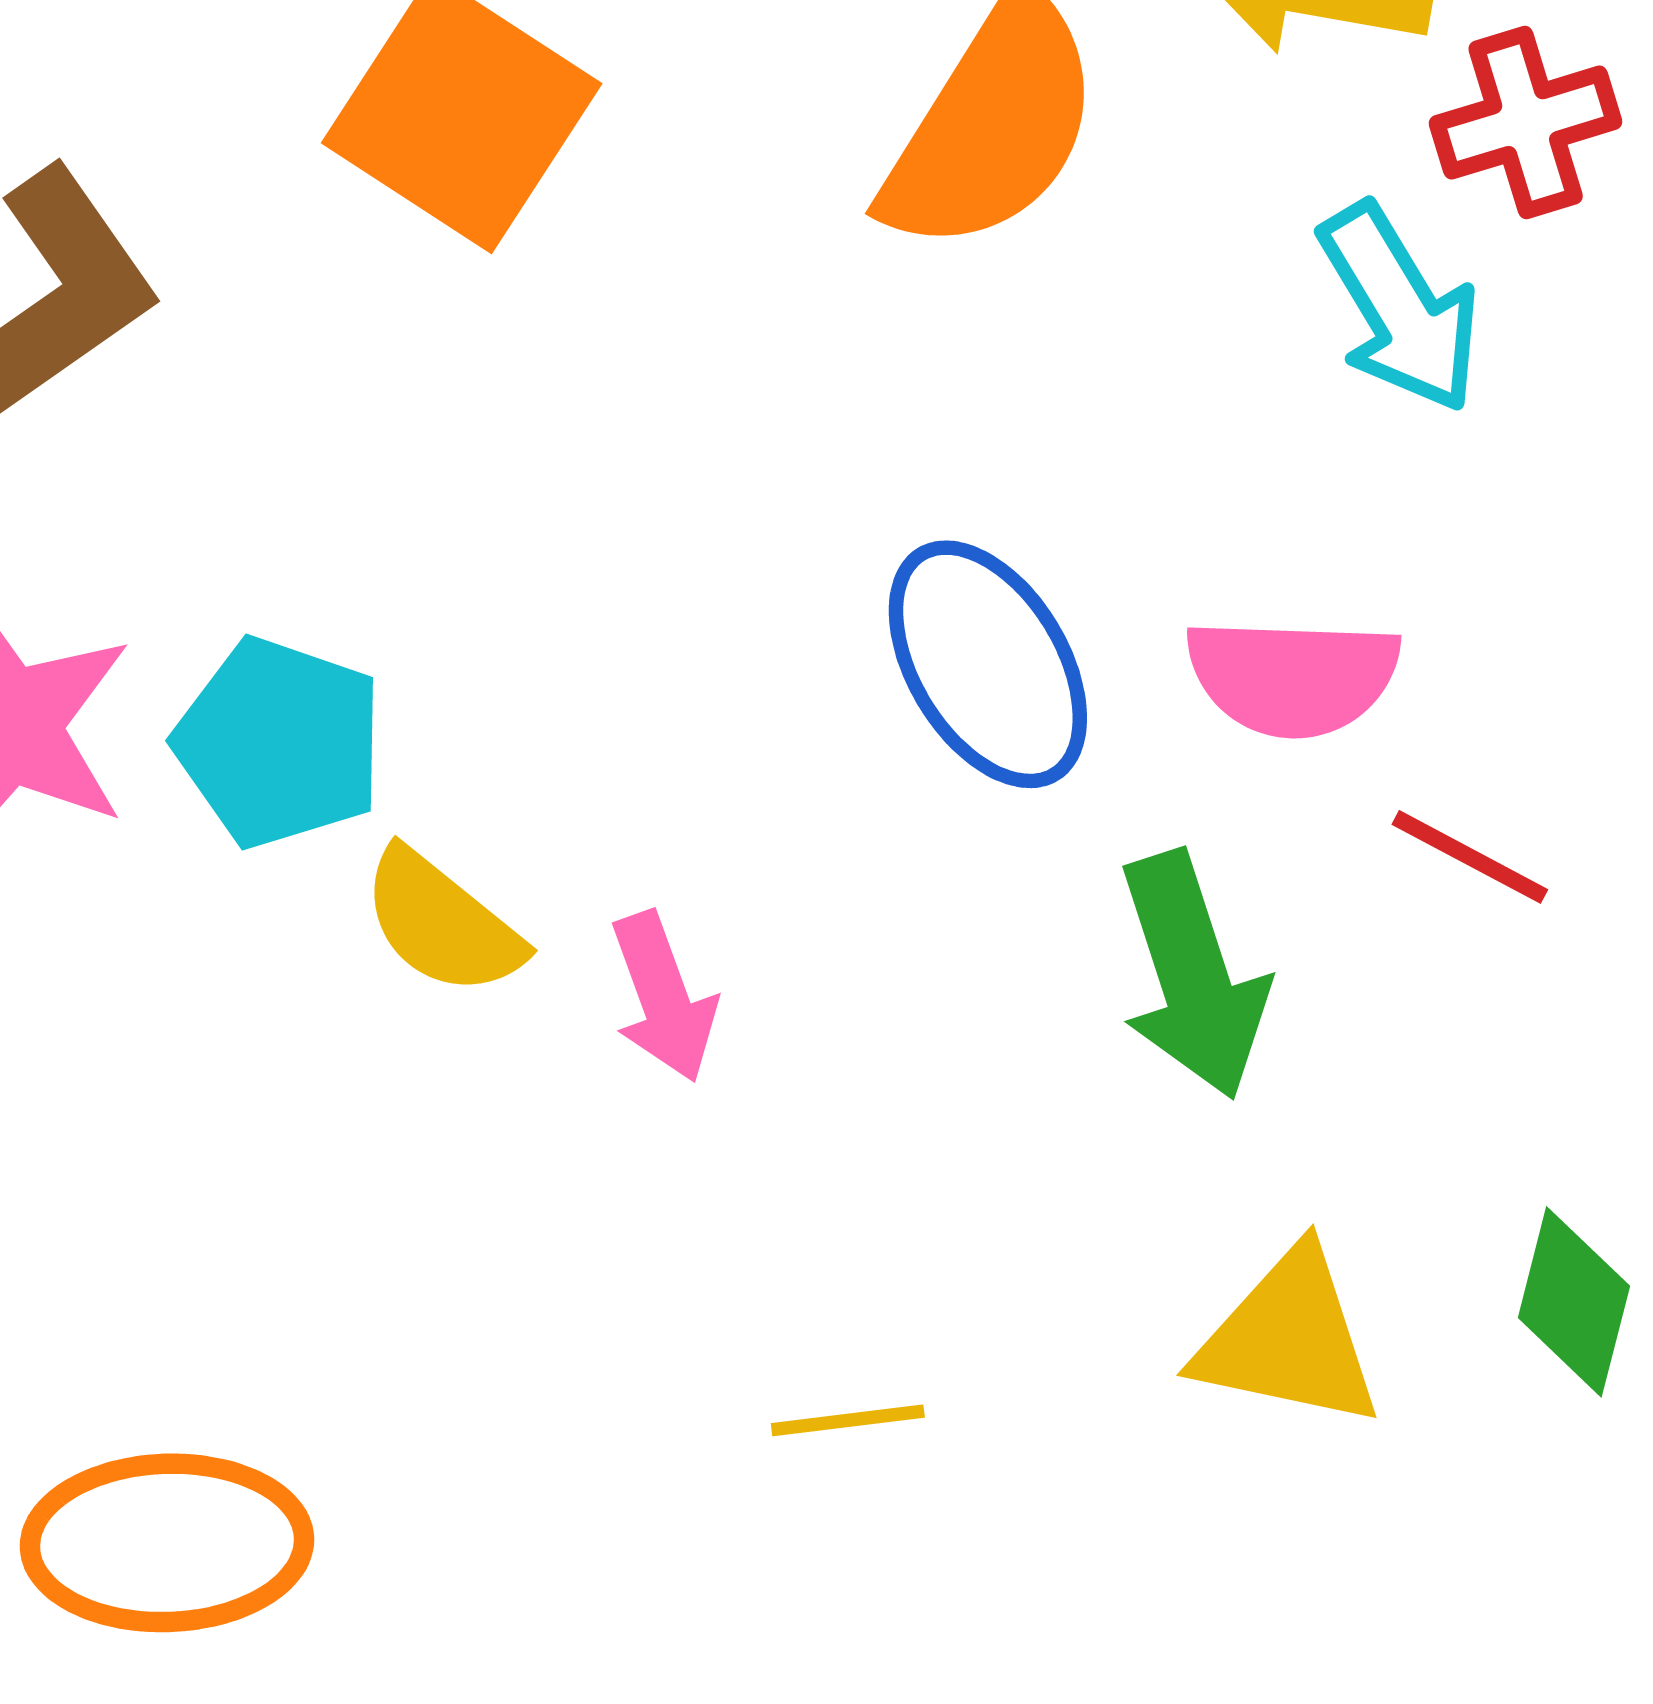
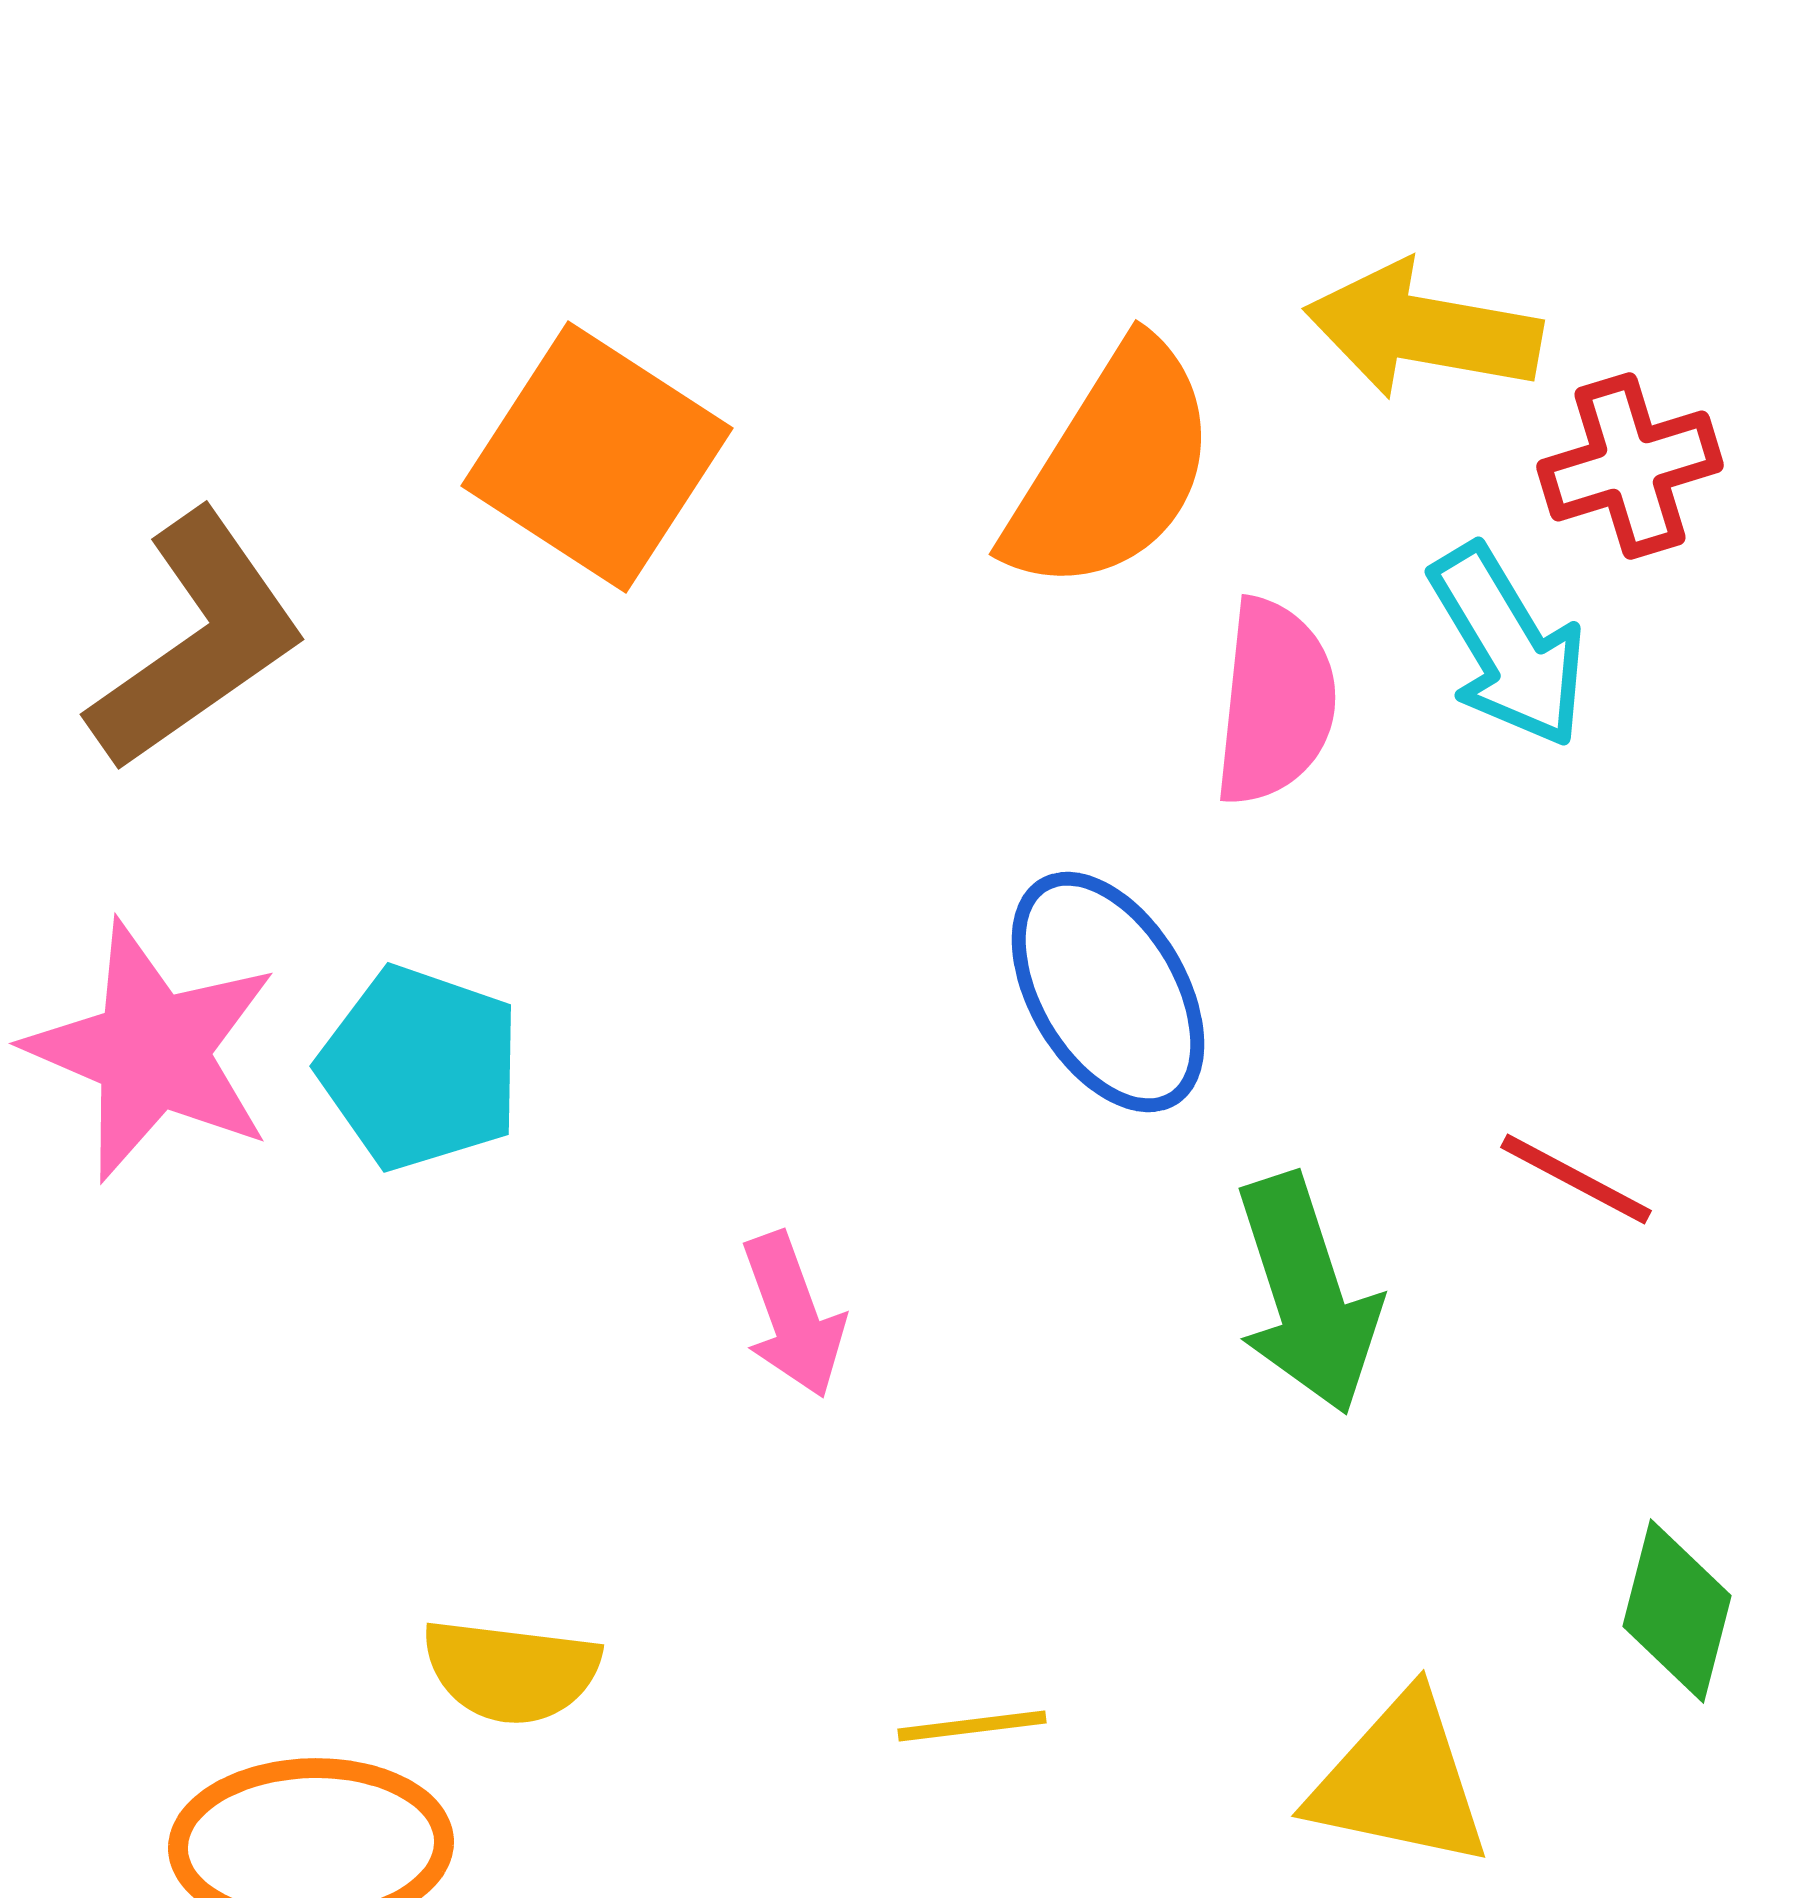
pink semicircle: (1293, 677) -> (1275, 702), moved, turned -86
yellow semicircle: (442, 923) -> (511, 1671), moved, turned -32
yellow triangle: (1289, 1339) -> (1400, 1781), moved

